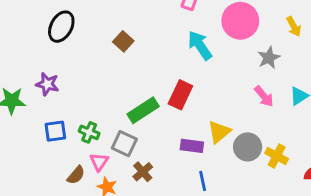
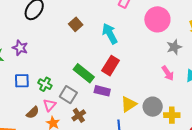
cyan arrow: (200, 45) -> (110, 34), moved
green rectangle: (143, 110) -> (84, 73), turned 65
yellow triangle: (219, 132) -> (129, 104), moved
purple rectangle: (192, 146) -> (102, 91), moved
yellow cross: (277, 156) -> (172, 115), turned -35

